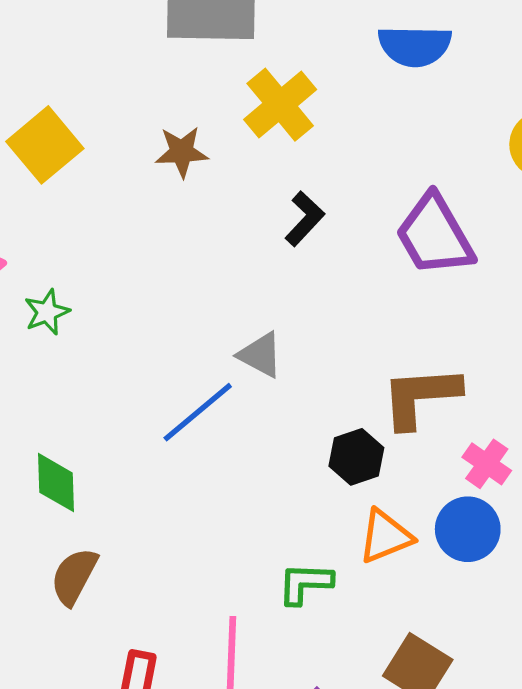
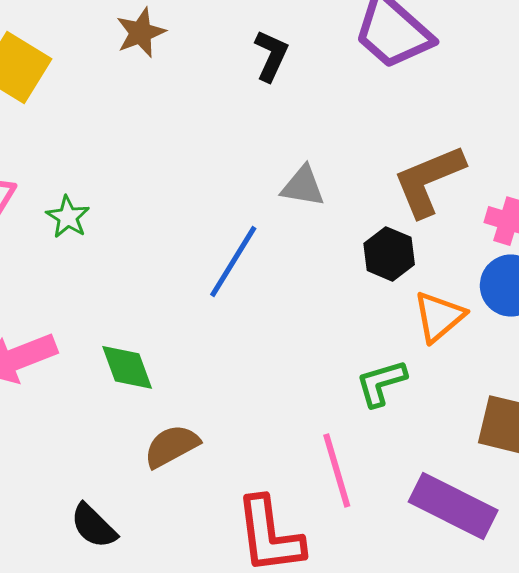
gray triangle: (260, 355) -> (303, 186), moved
brown semicircle: (74, 576) -> (172, 446), turned 52

